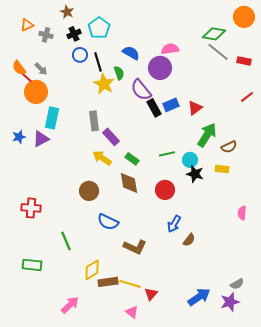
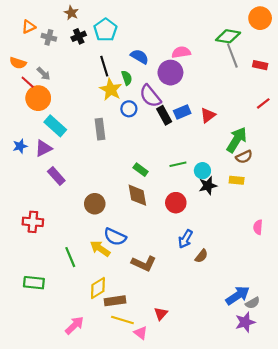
gray line: (218, 52) -> (232, 55), turned 30
blue circle: (80, 55) -> (129, 109), moved
orange semicircle: (19, 68) -> (18, 63), moved, turned -35
cyan rectangle: (52, 118) -> (55, 126), turned -60
green arrow: (207, 135) -> (237, 140), moved
purple rectangle: (111, 137) -> (56, 176), moved
yellow arrow: (102, 158) -> (100, 249), moved
black star: (195, 174) -> (208, 186), turned -30
yellow line: (130, 284) -> (122, 320), moved
blue arrow: (199, 297) -> (238, 295), moved

